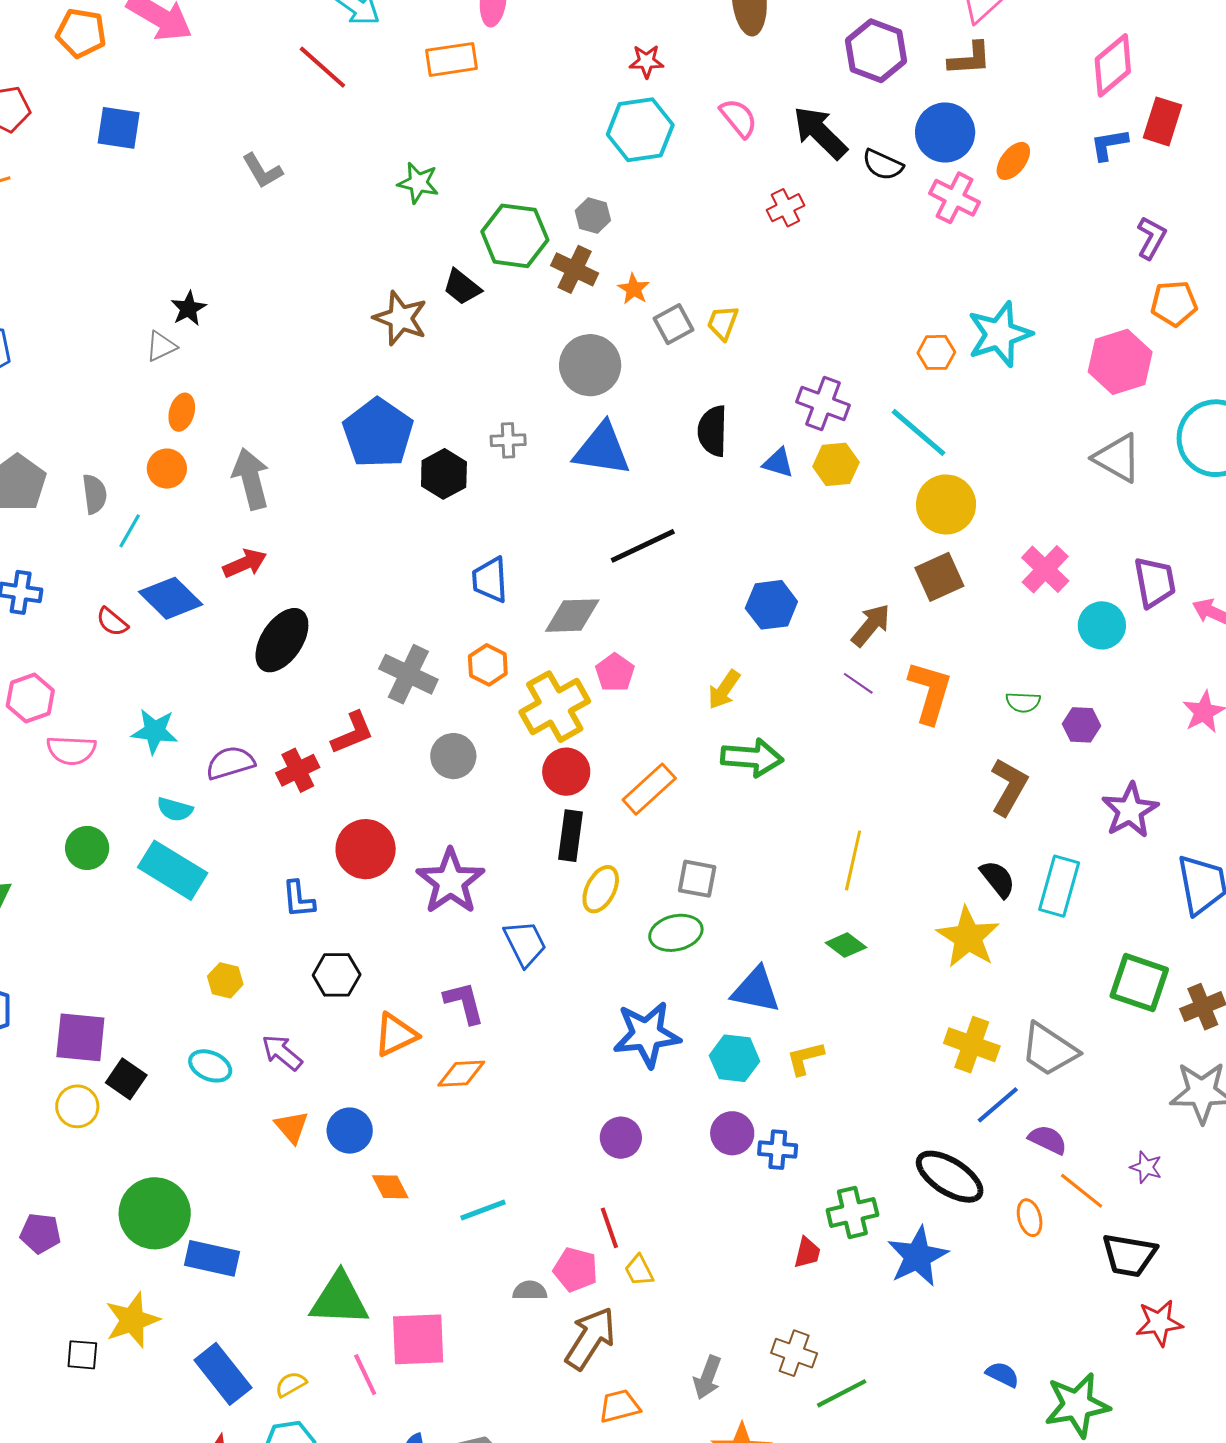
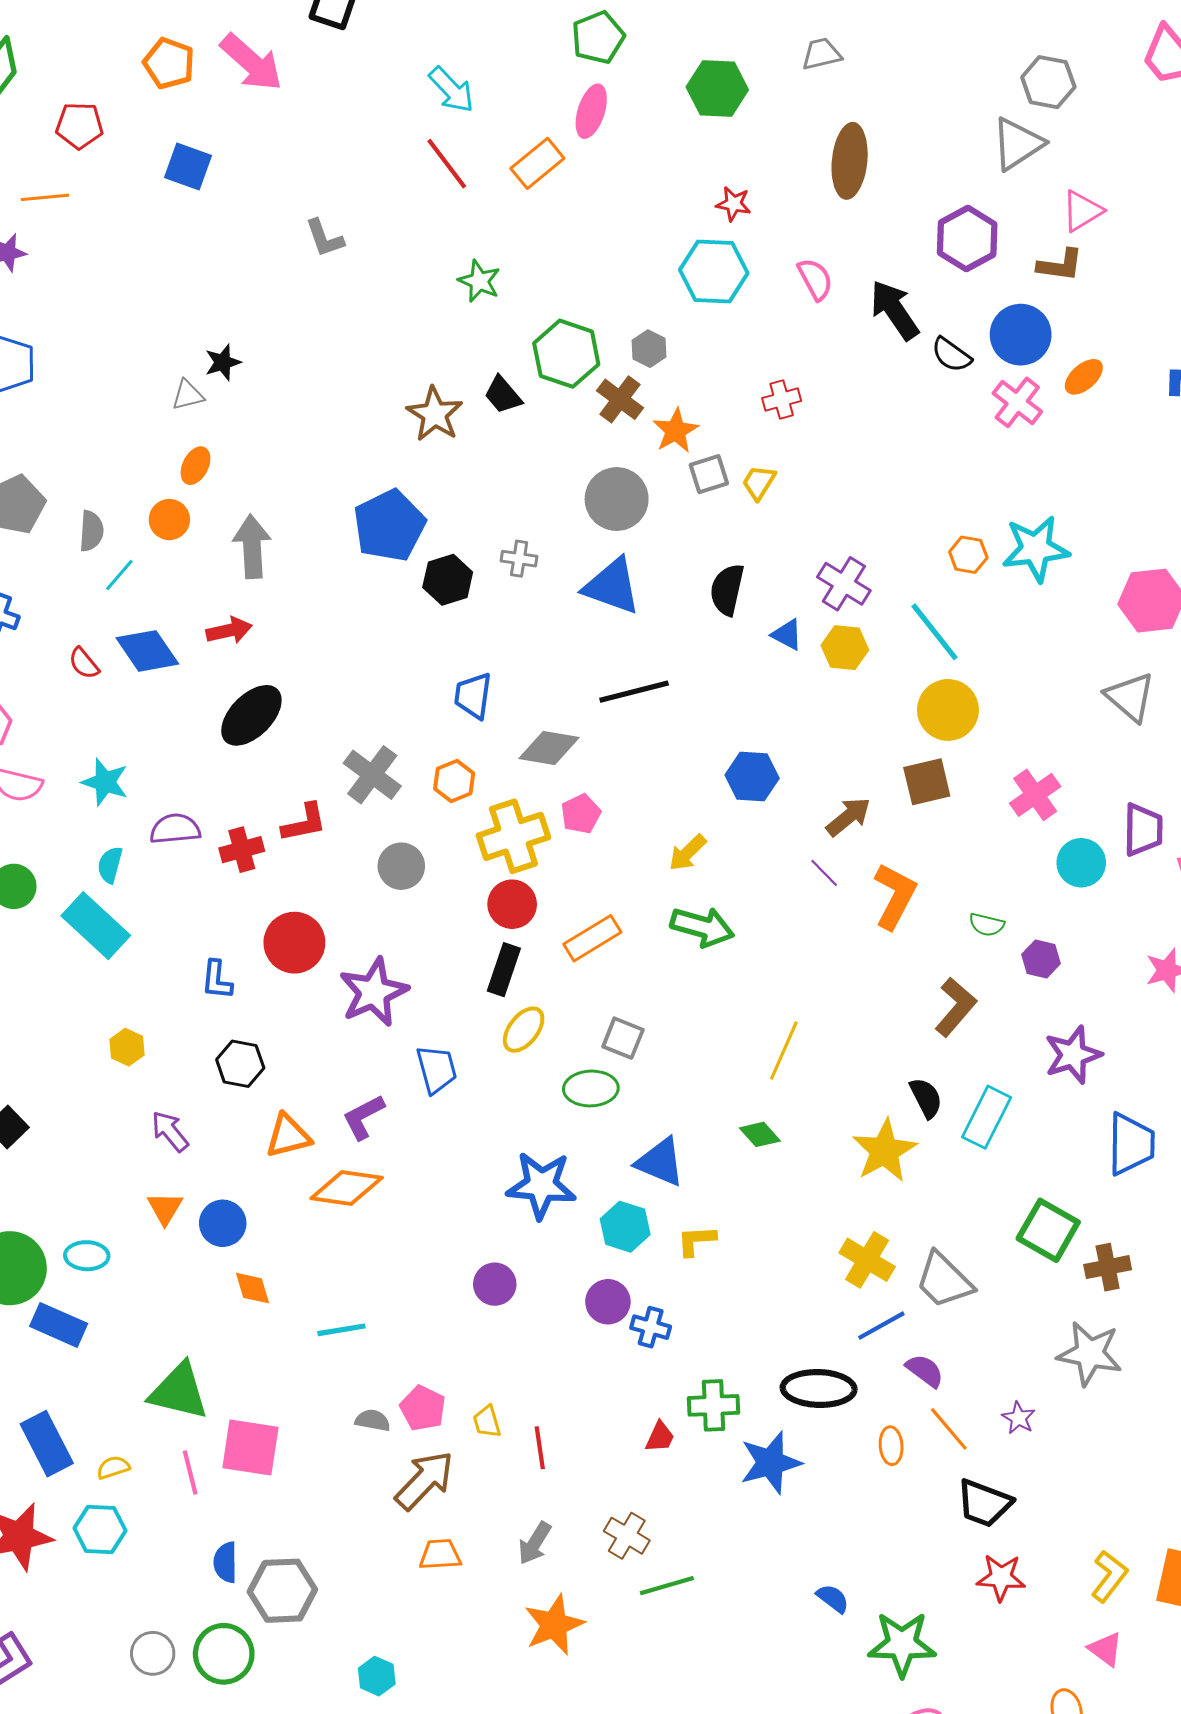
orange rectangle: (452, 59) -> (537, 163), turned -42
red line: (322, 67) -> (447, 164), moved
red cross: (785, 208) -> (782, 400), moved
orange star: (634, 289) -> (676, 431), size x1.4
cyan semicircle: (175, 809) -> (110, 865), turned 78
purple L-shape: (464, 1003) -> (363, 1117), turned -114
cyan ellipse: (210, 1066) -> (87, 1256), moved, turned -33
orange diamond: (461, 1074) -> (347, 1188), size x1.4
black ellipse: (950, 1177) -> (819, 1388), turned -42
red line: (609, 1228) -> (540, 1448), moved

